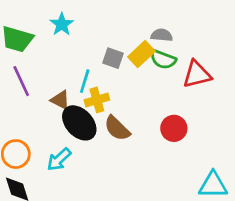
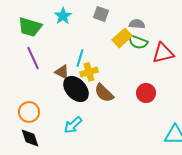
gray square: (113, 58) -> (101, 14), moved
cyan arrow: (59, 159) -> (73, 125), moved

